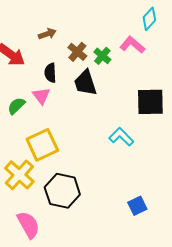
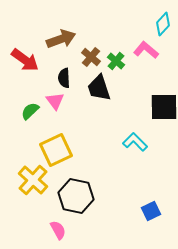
brown arrow: (47, 34) -> (61, 39), size x1.6
pink semicircle: (28, 225) -> (58, 230), moved, size x0.7

